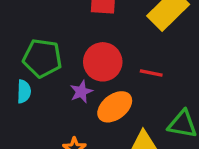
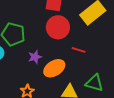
red circle: (103, 62) -> (58, 27), moved

